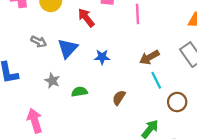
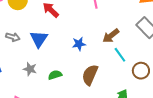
blue star: (102, 57) -> (79, 44), moved
brown semicircle: (119, 98) -> (90, 75), size x1.5

